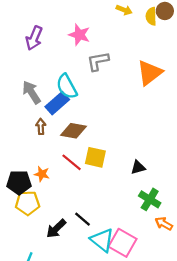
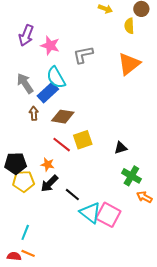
yellow semicircle: (151, 16) -> (129, 26), moved
pink star: (79, 35) -> (50, 45), moved
yellow square: (95, 157) -> (83, 140), turned -30
orange star: (42, 174) -> (48, 164), moved
black arrow: (56, 229) -> (49, 183), moved

